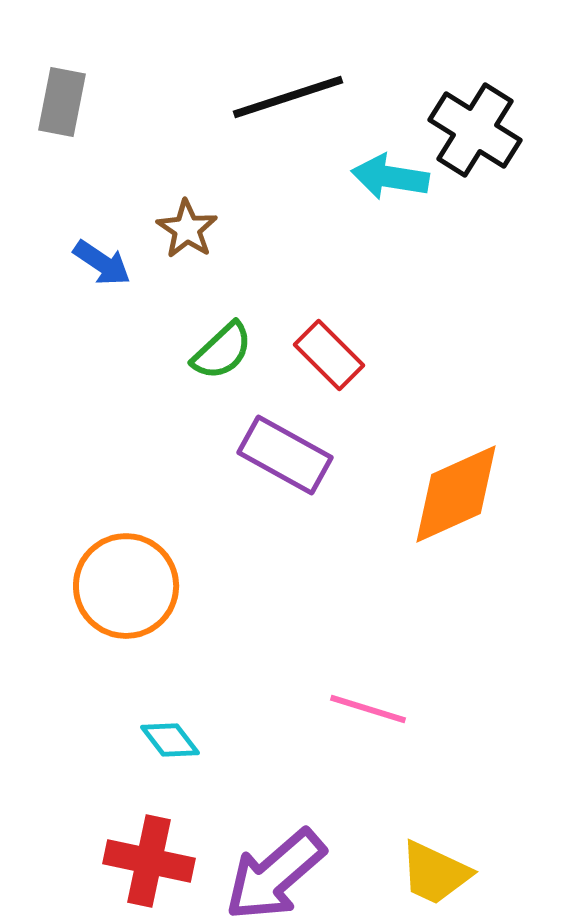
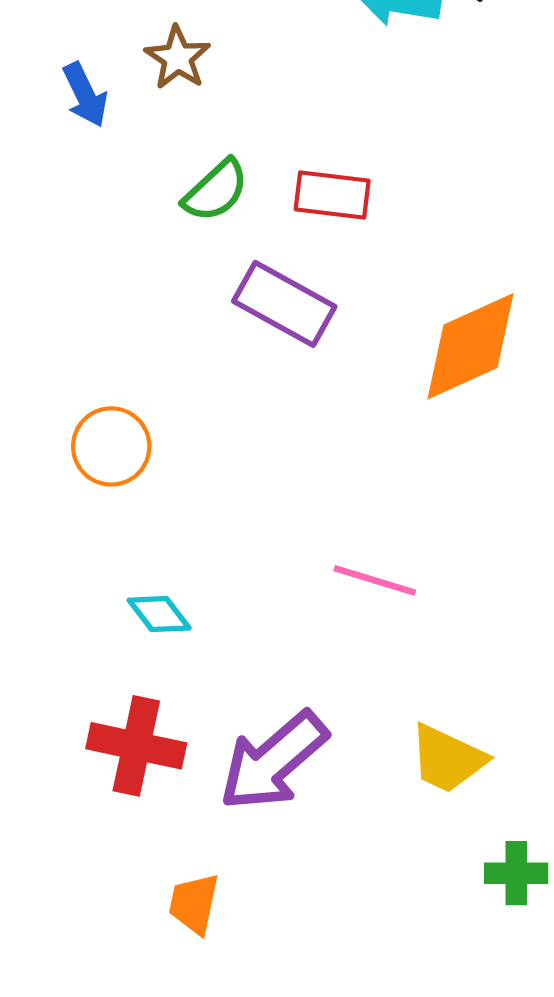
blue arrow: (102, 263) -> (85, 95), turned 30
red rectangle: (329, 355) -> (332, 195), turned -38
orange circle: (126, 586) -> (111, 446), size x0.7

